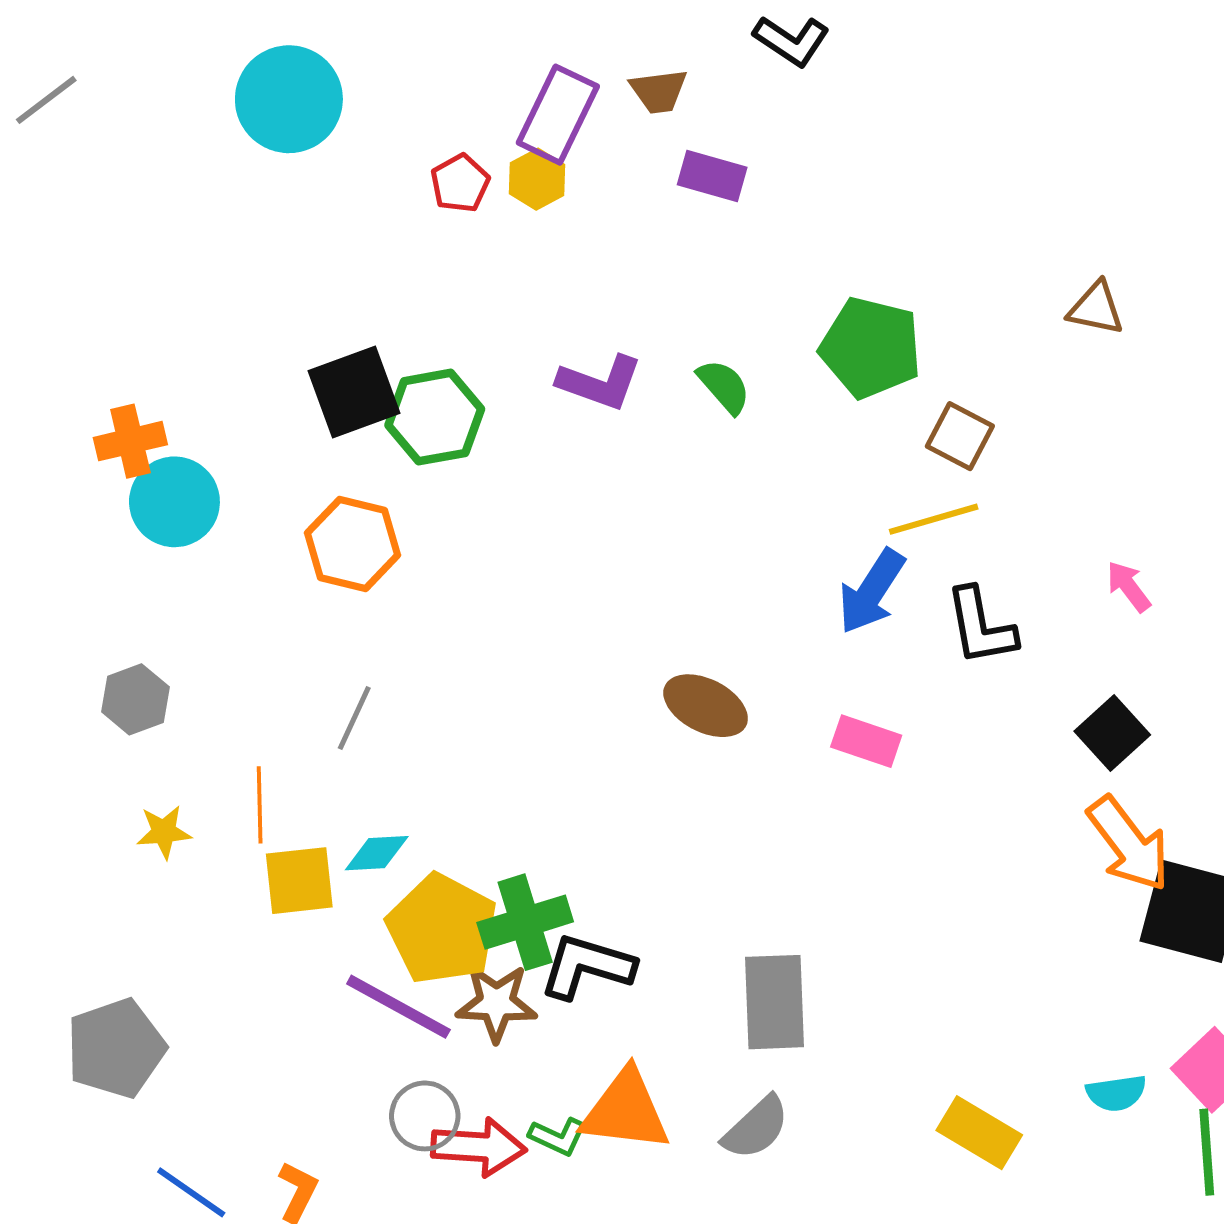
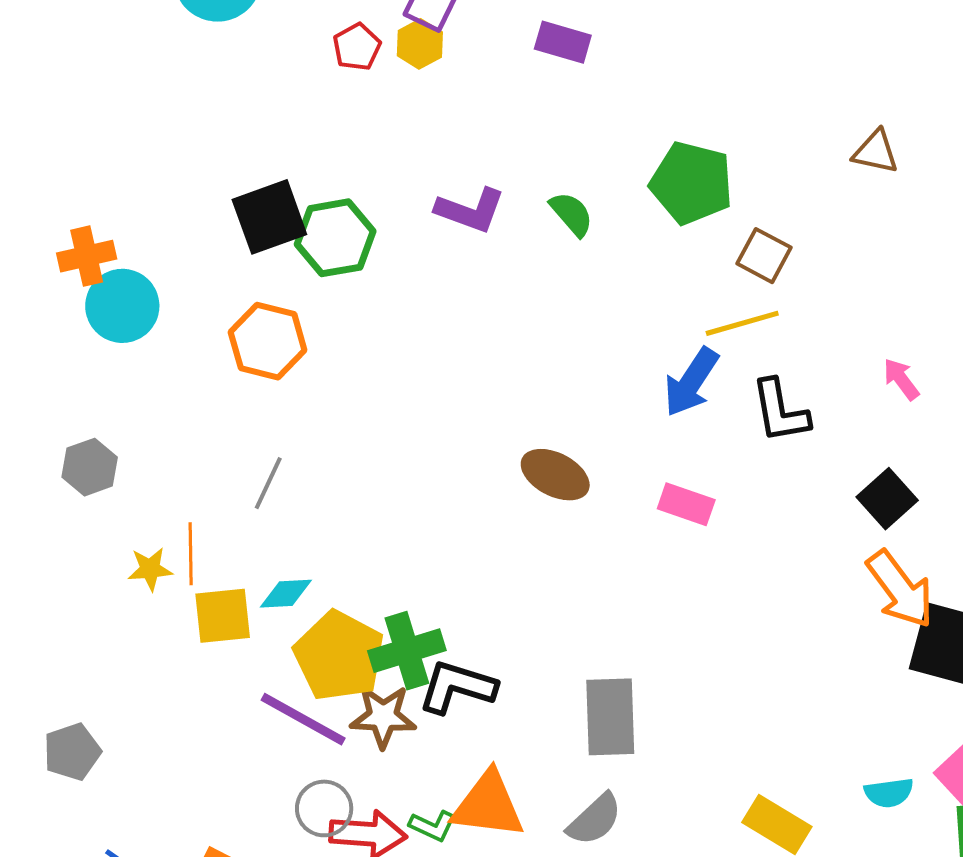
yellow star: (164, 832) -> (150, 569), moved
gray pentagon: (116, 1048) -> (72, 752), size x0.7

